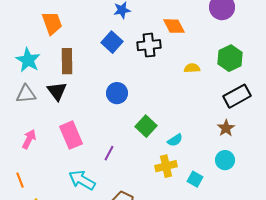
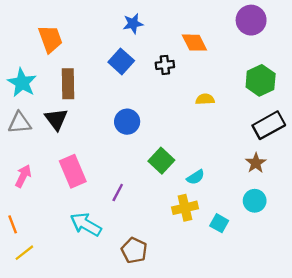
black cross: (149, 45) -> (165, 65), size x0.7
yellow semicircle: (192, 68) -> (205, 99), moved

